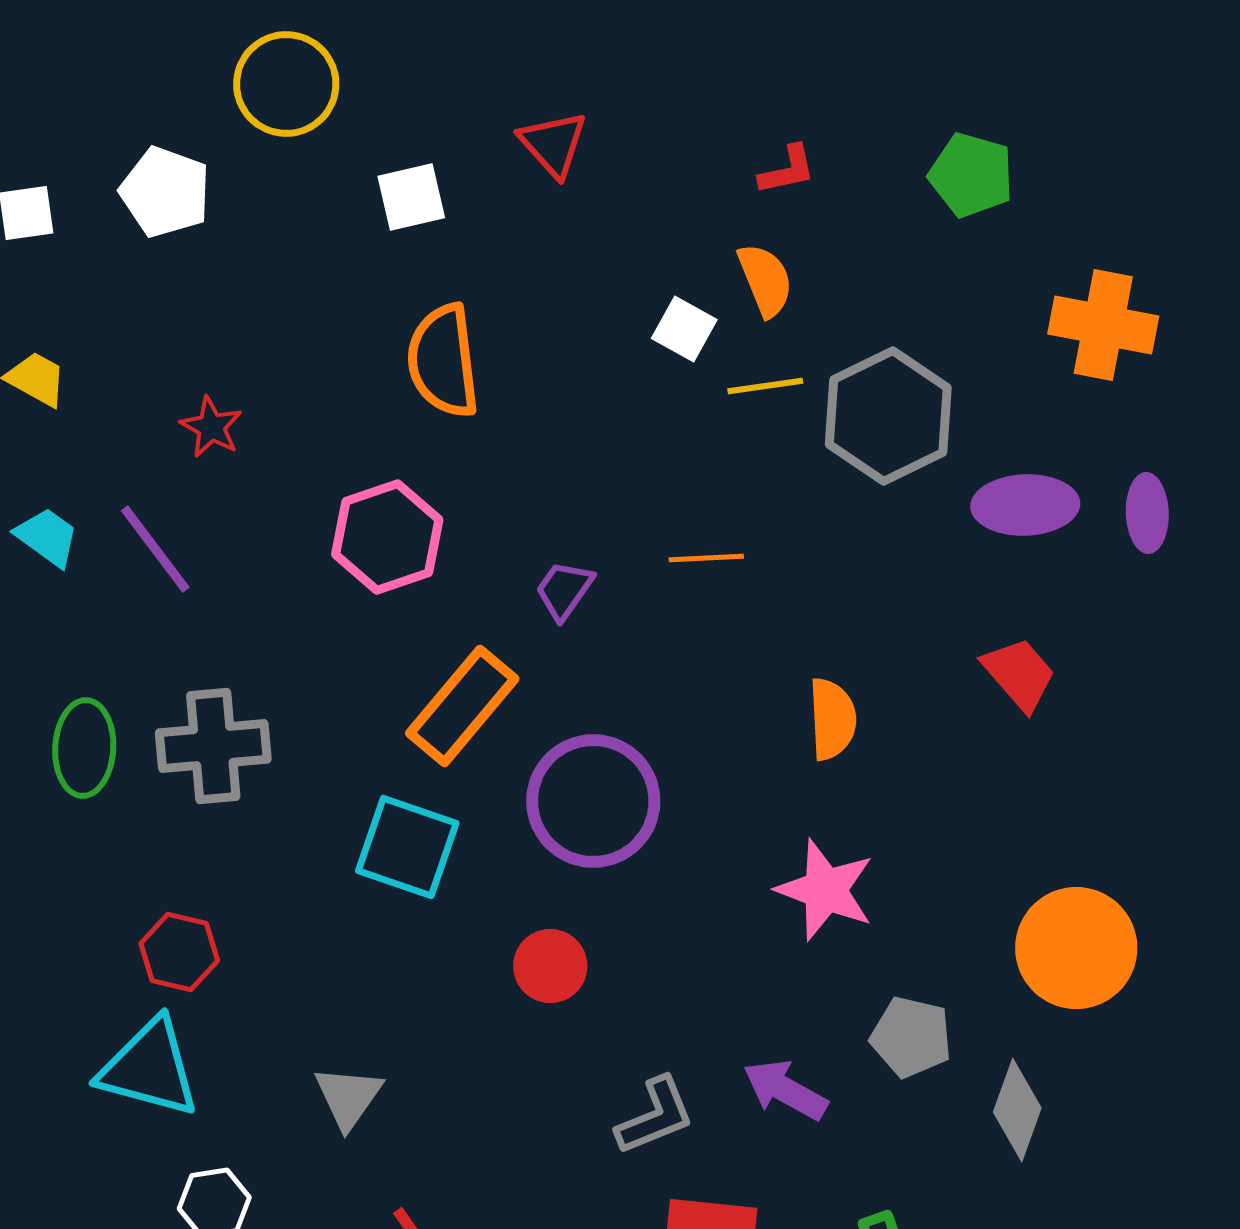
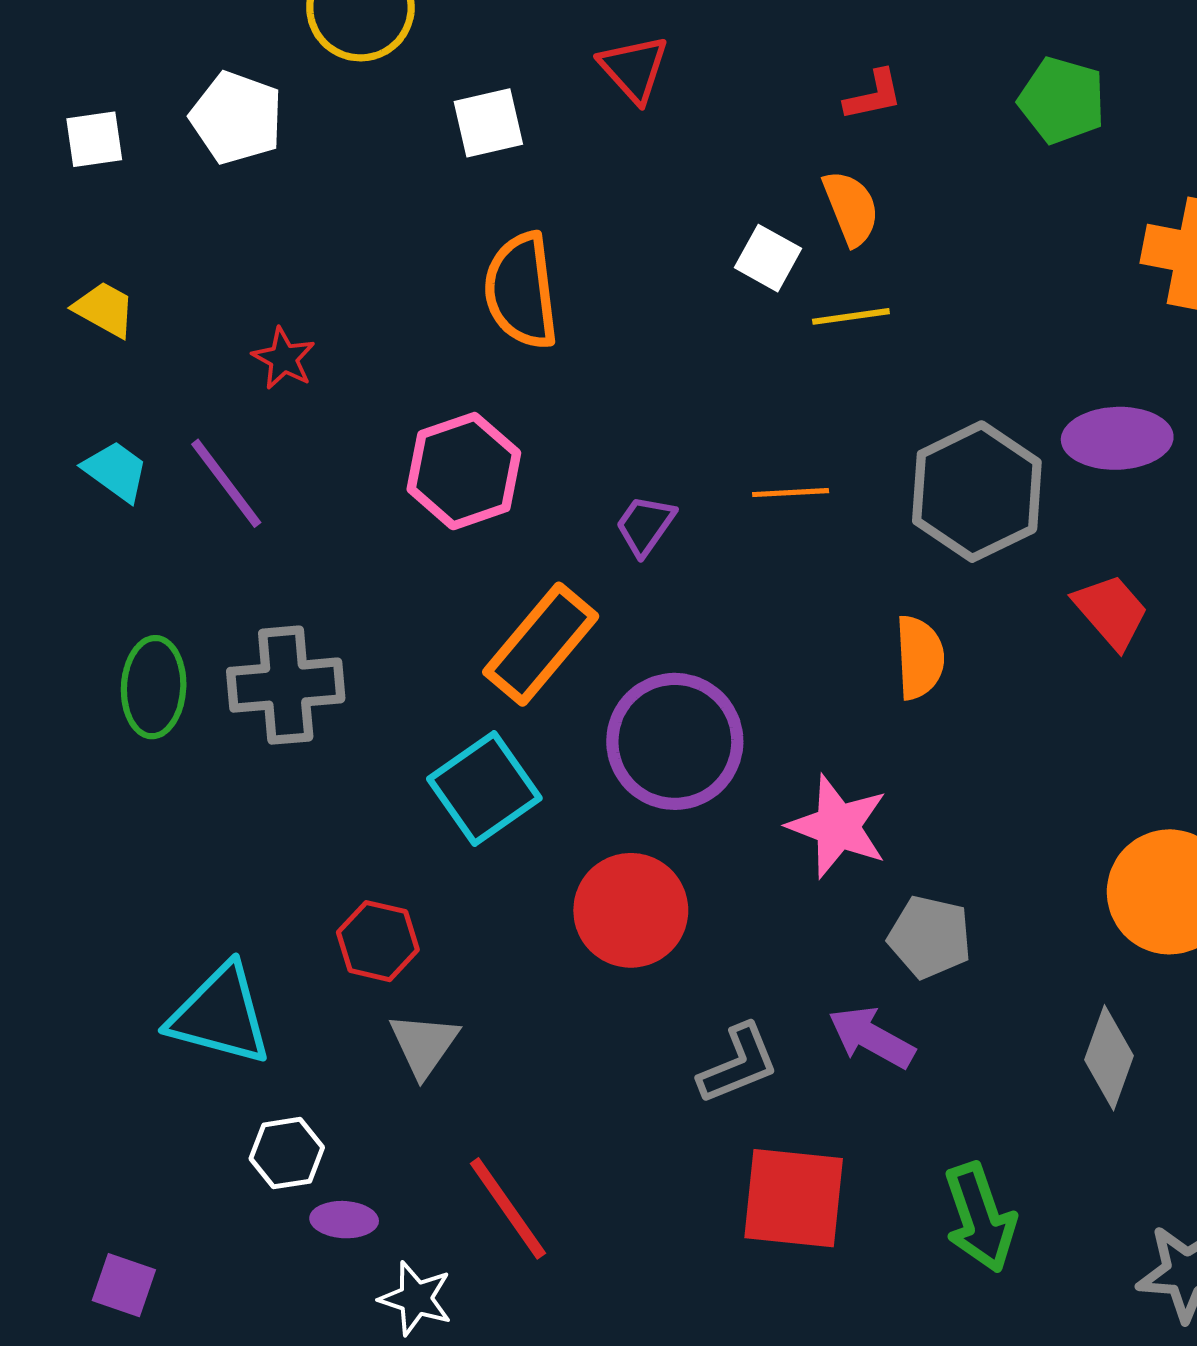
gray hexagon: (888, 416) -> (977, 492), moved
cyan square: (407, 847) -> (484, 788), turned 36
pink star: (825, 890) -> (838, 826), moved
red hexagon: (179, 952) -> (378, 941), moved
red circle: (550, 966) -> (631, 910), size x1.5
gray pentagon: (911, 1037) -> (930, 937), moved

